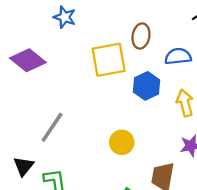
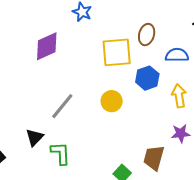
purple diamond: (28, 60) -> (47, 46), turned -68
yellow circle: (122, 142) -> (112, 101), moved

